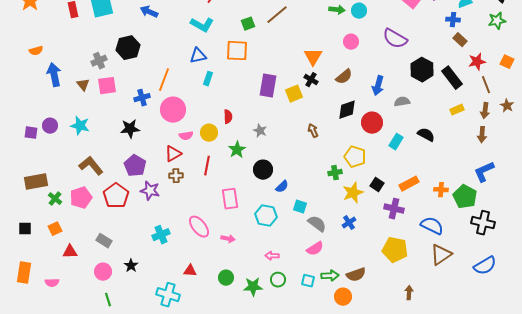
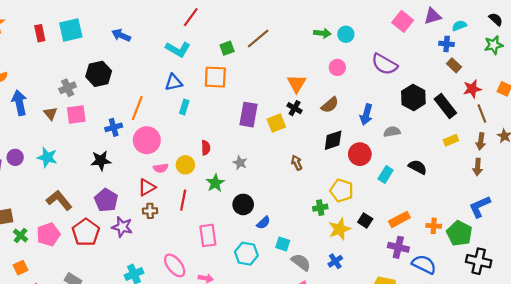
purple cross: (394, 209) -> (398, 247), moved

